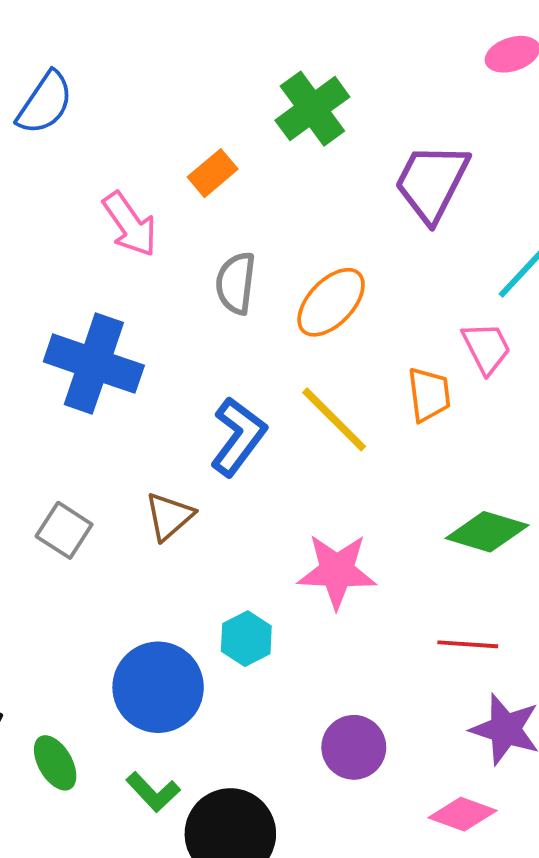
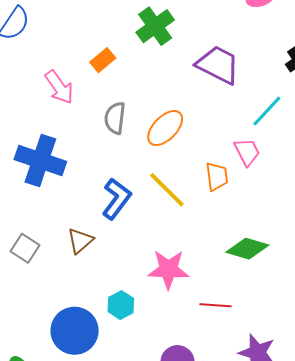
purple trapezoid: (432, 182) -> (218, 65), turned 90
red line: (468, 644) -> (216, 305), moved

